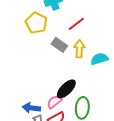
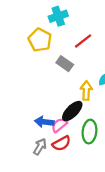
yellow arrow: (79, 49) -> (86, 91), moved
blue arrow: (31, 108) -> (44, 122), moved

